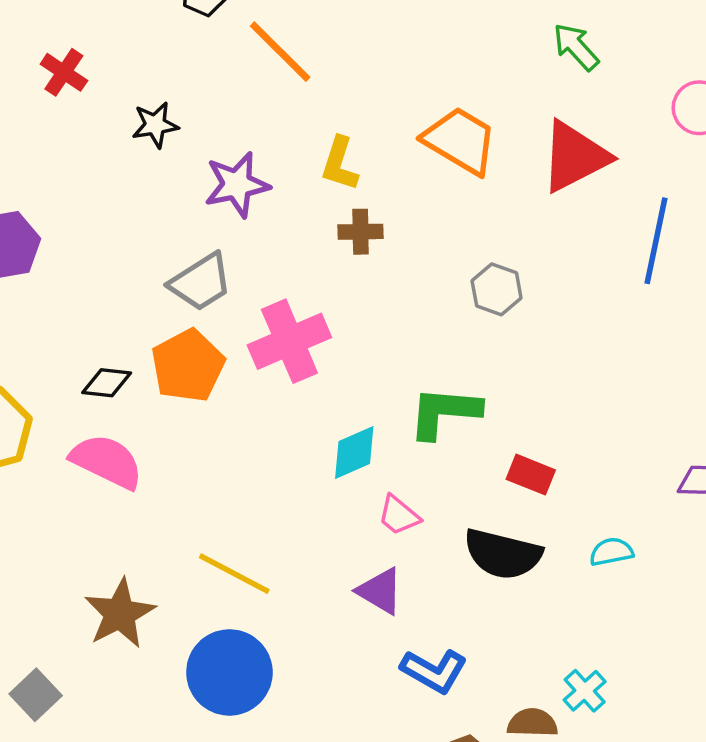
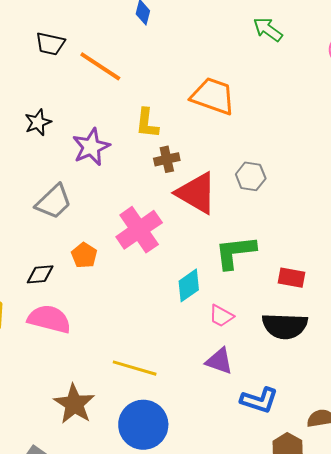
red triangle: (575, 157) -> (196, 193), moved, turned -51
gray trapezoid: (201, 282) -> (54, 202), moved
orange pentagon: (188, 366) -> (84, 255), size x0.6

